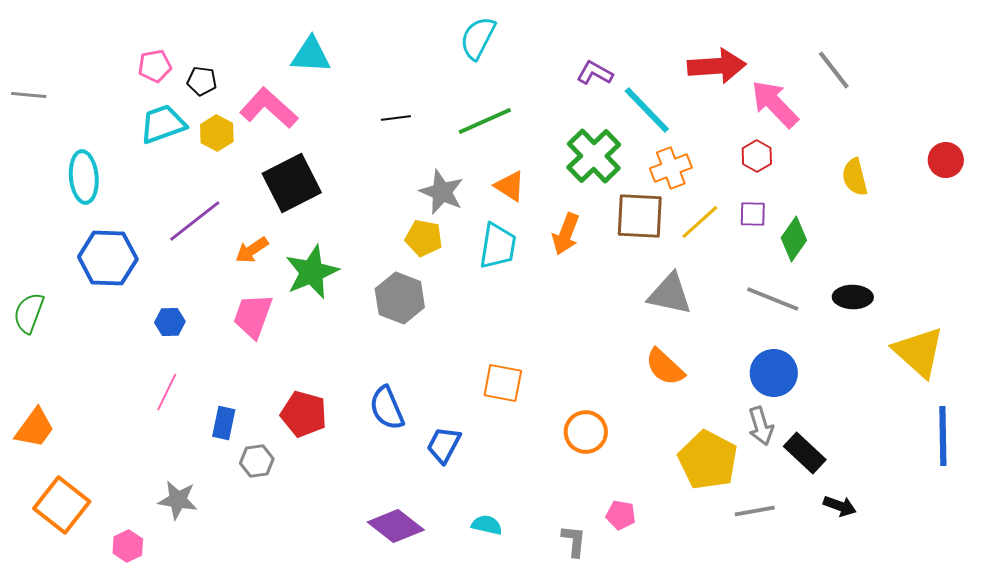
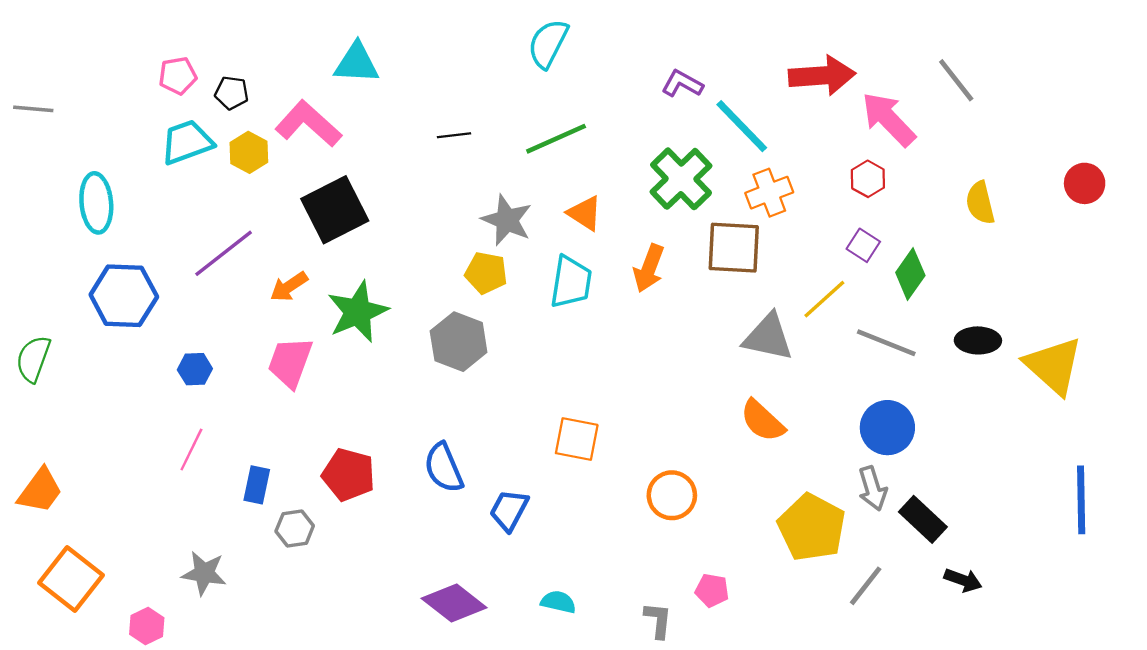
purple square: (753, 214) -> (863, 245), turned 32
yellow line: (700, 222) -> (824, 299), moved
yellow triangle: (919, 352) -> (1054, 366), moved
gray line: (755, 511) -> (866, 586), turned -42

